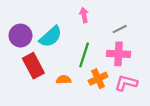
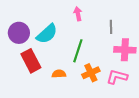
gray line: (120, 29) -> (111, 27), turned -64
pink cross: (119, 54) -> (125, 50), moved

